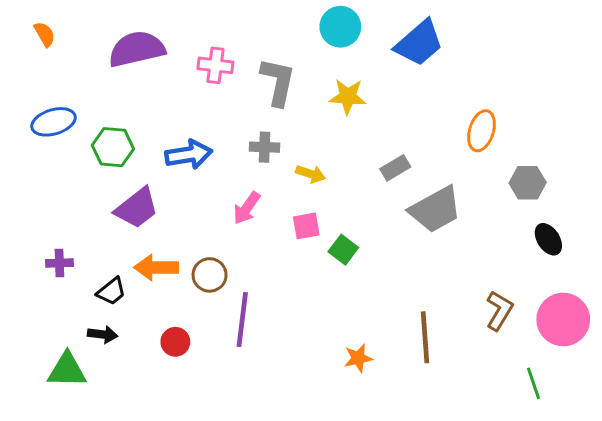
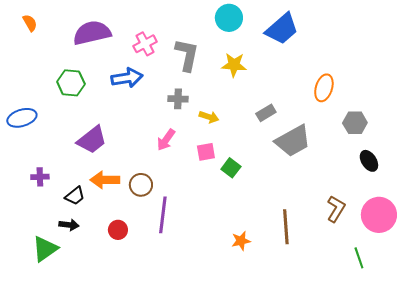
pink cross: (215, 65) -> (145, 44), turned -35
blue ellipse: (54, 122) -> (22, 118), moved
green hexagon: (113, 147) -> (71, 83), moved
blue arrow: (189, 155) -> (127, 78), moved
green triangle: (67, 370) -> (45, 249), turned -36

